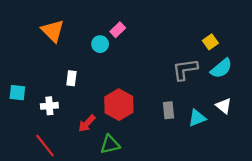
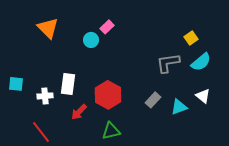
white rectangle: (71, 78) -> (68, 84), moved, size x1.5
gray rectangle: (168, 110) -> (153, 100), turned 49
green triangle: (110, 144) -> (111, 131), moved

